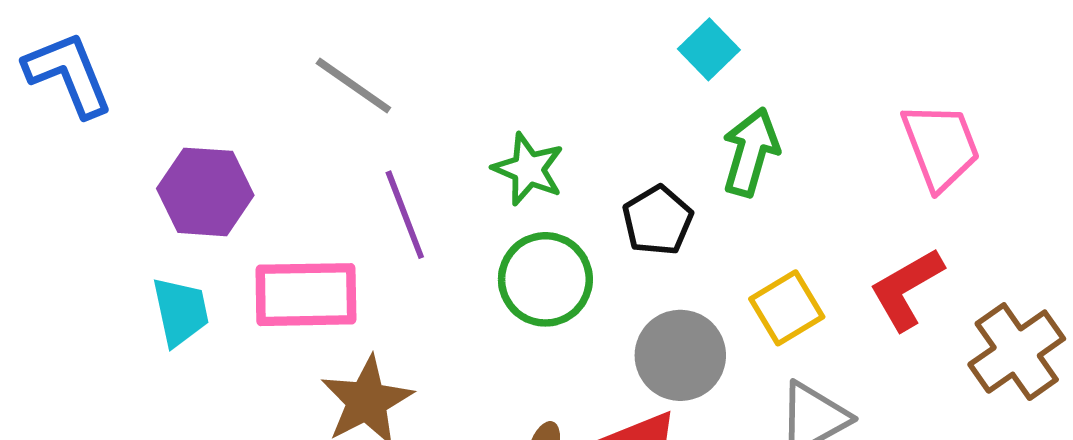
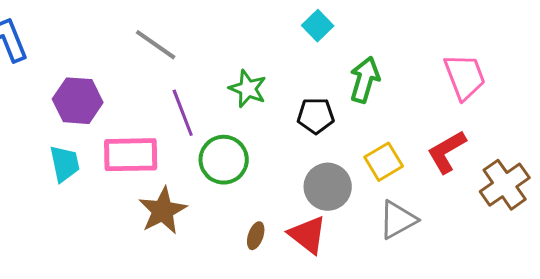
cyan square: (709, 49) -> (318, 26), moved
black pentagon: (658, 220) -> (316, 116), turned 30
green circle: (545, 279) -> (224, 160), moved

